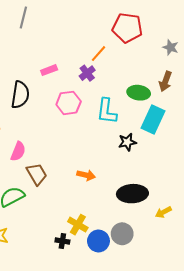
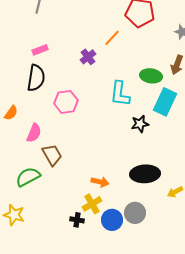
pink rectangle: (49, 70) -> (40, 50), moved
purple cross: (87, 73) -> (88, 57), moved
pink hexagon: (69, 103) -> (66, 102), moved
orange arrow: (86, 175) -> (100, 182), moved
yellow cross: (78, 225) -> (92, 204), turned 30

